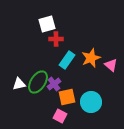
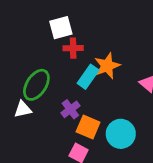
orange star: (91, 58) -> (107, 66), moved
green ellipse: (38, 82) -> (36, 85), moved
orange square: (67, 97) -> (88, 127), turned 36

